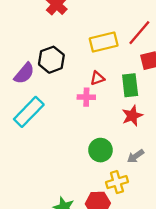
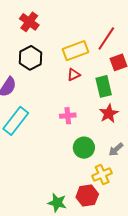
black hexagon: (51, 60) -> (30, 58), moved
red triangle: (97, 78) -> (74, 75), moved
pink cross: (86, 97) -> (68, 116), moved

